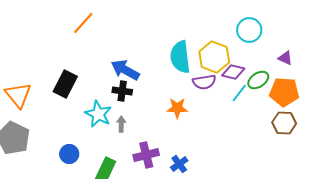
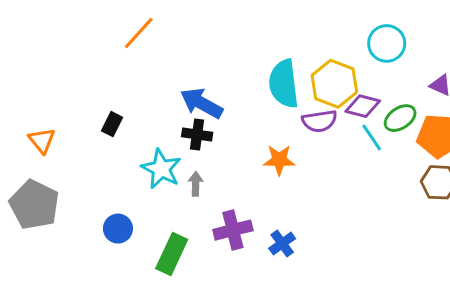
black rectangle: (65, 84) -> (112, 124), size x0.6
cyan line: (239, 93) -> (372, 137), turned -72
orange triangle: (18, 95) -> (42, 140), size x0.7

